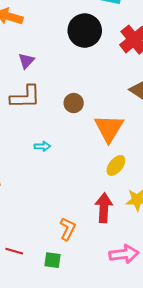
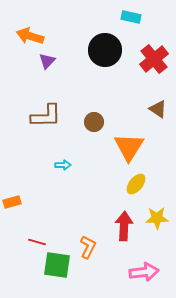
purple triangle: (26, 61) -> (47, 61), moved
red line: (14, 251) -> (37, 242), moved
green square: (52, 260) -> (57, 265), moved, size x1.6

